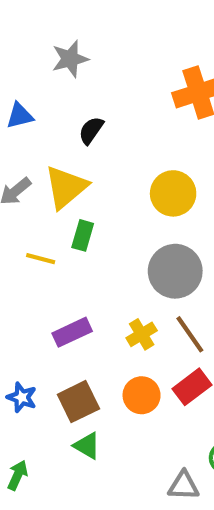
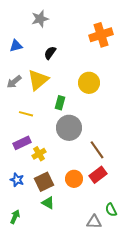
green rectangle: (83, 235) -> (60, 103), moved
gray circle: (175, 271) -> (69, 128), moved
purple rectangle: (72, 332) -> (22, 143), moved
yellow cross: (142, 334) -> (39, 154), moved

